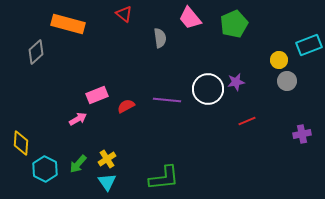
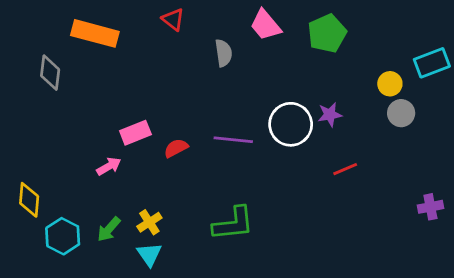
gray diamond: (36, 52) -> (50, 73), turned -40
purple cross: (302, 134) -> (430, 207), moved
green L-shape: (164, 178) -> (233, 224), moved

